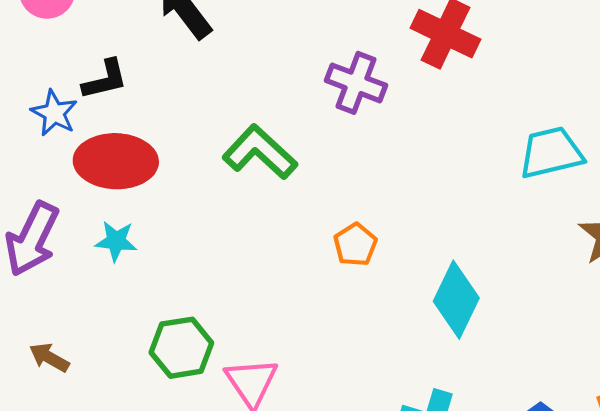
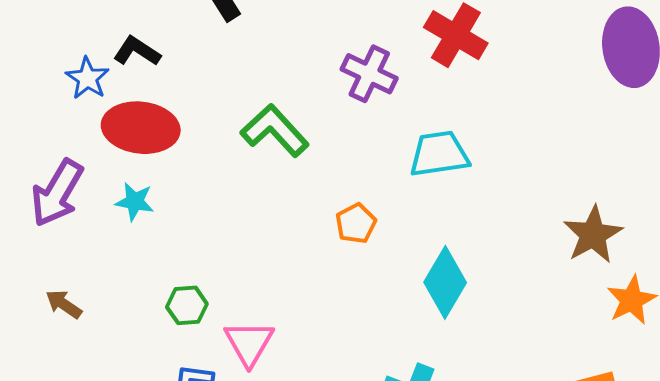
black L-shape: (105, 80) -> (137, 51), turned -138
cyan trapezoid: (551, 153) -> (439, 154), moved
green hexagon: (181, 348) -> (187, 305), size x0.7

